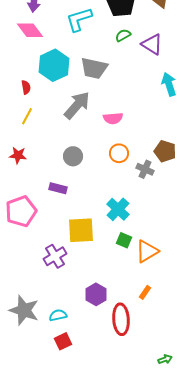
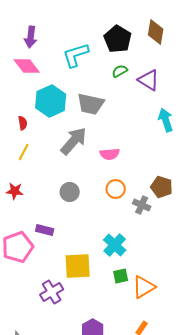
purple rectangle: (58, 188) -> (45, 230), moved
green square: (124, 240) -> (121, 276), turned -35

